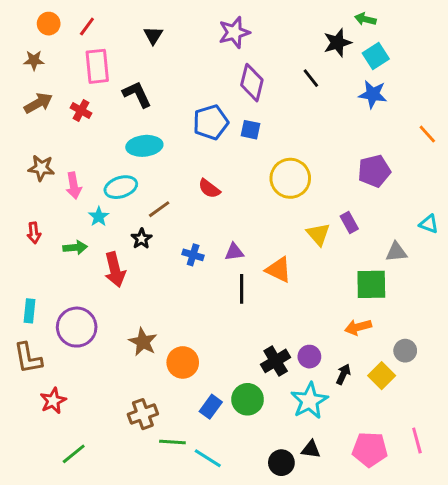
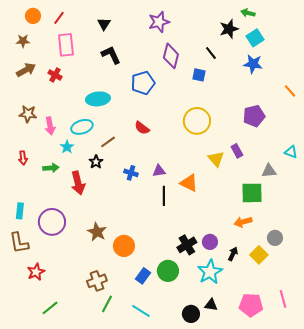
black L-shape: (137, 94) -> (111, 55), moved
blue square: (250, 130) -> (199, 75), moved
green line: (172, 442) -> (107, 304), moved, turned -66

